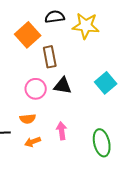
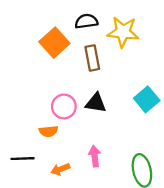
brown rectangle: (50, 57) -> (92, 58), moved
orange semicircle: (28, 119) -> (48, 131), moved

